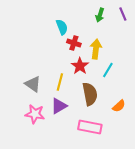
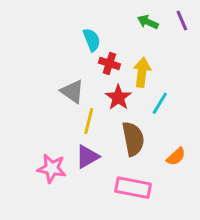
green arrow: (100, 15) -> (148, 22), turned 96
gray triangle: (33, 84) -> (72, 92), moved

